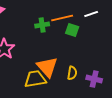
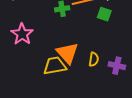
green square: (72, 30) -> (104, 14), moved

